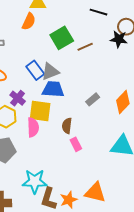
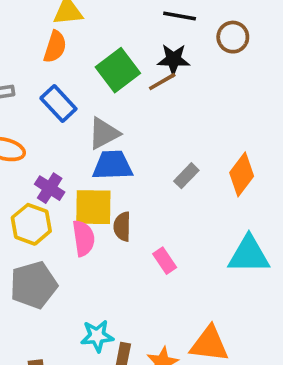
black star: (119, 39) -> (173, 59), moved
blue rectangle: (35, 70) -> (58, 104), moved
brown semicircle: (67, 126) -> (122, 227), moved
cyan star: (35, 181) -> (97, 336), size x0.7

